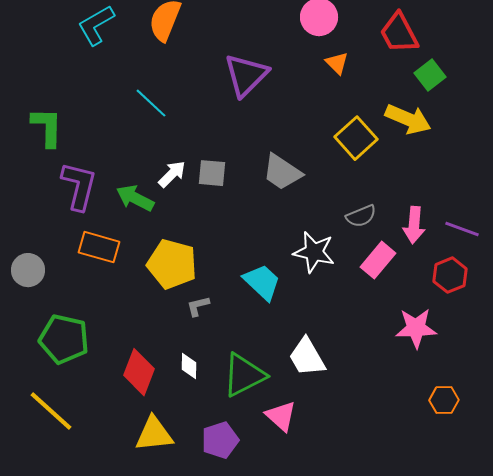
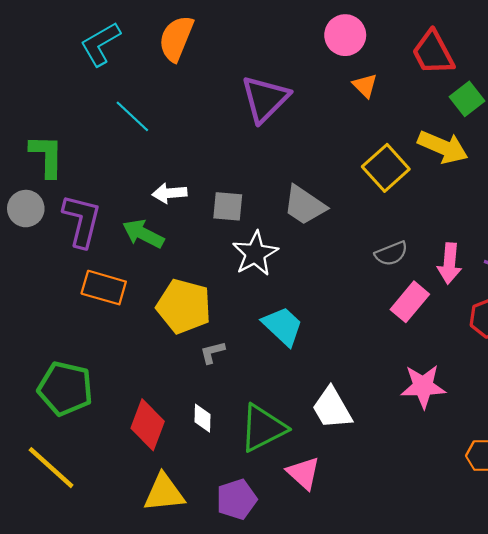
cyan line: (151, 103) -> (132, 116), moved
white arrow: (172, 174) -> (170, 193), moved, turned -140
white star: (314, 252) -> (255, 254), moved, turned 30
gray circle: (28, 270) -> (26, 209), moved
pink star: (416, 328) -> (423, 386), moved

